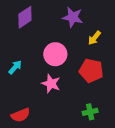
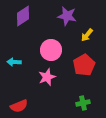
cyan arrow: (15, 67) -> (14, 62), turned -128
red pentagon: (91, 71) -> (84, 65), turned 30
pink star: (51, 84) -> (47, 77), turned 30

